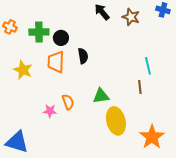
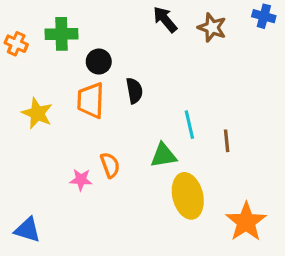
green cross: (39, 32) -> (62, 34), moved
cyan line: (148, 66) -> (189, 125), moved
blue triangle: (17, 142) -> (28, 230), size x0.7

